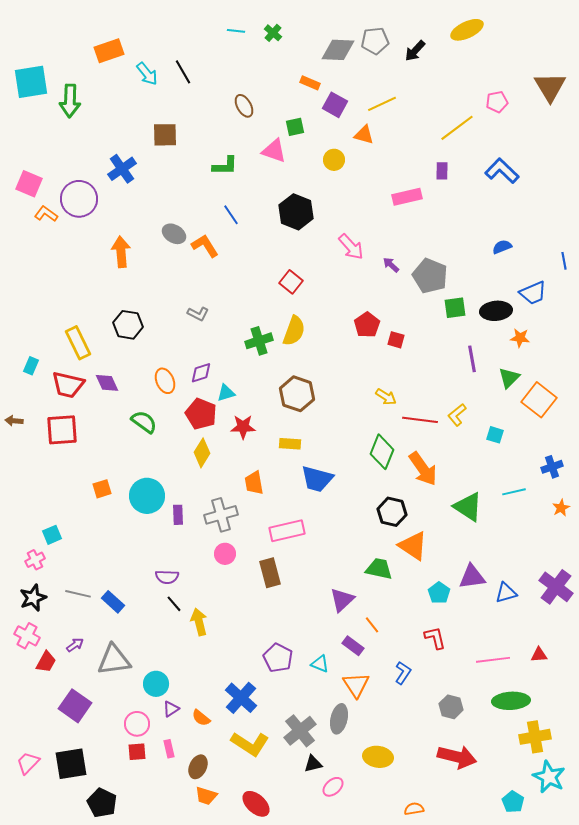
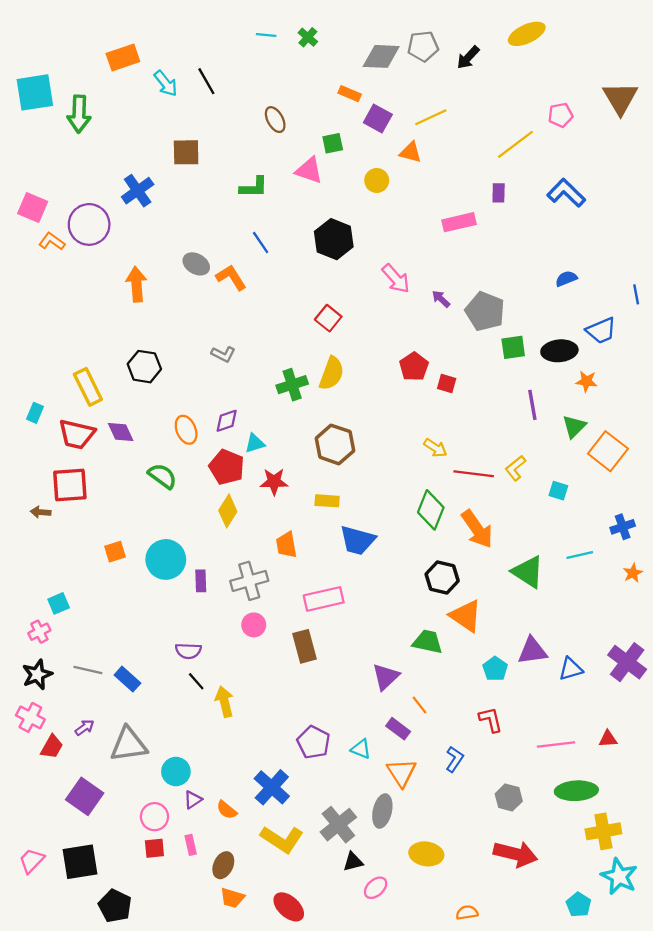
brown arrow: (14, 421) -> (41, 512), moved

